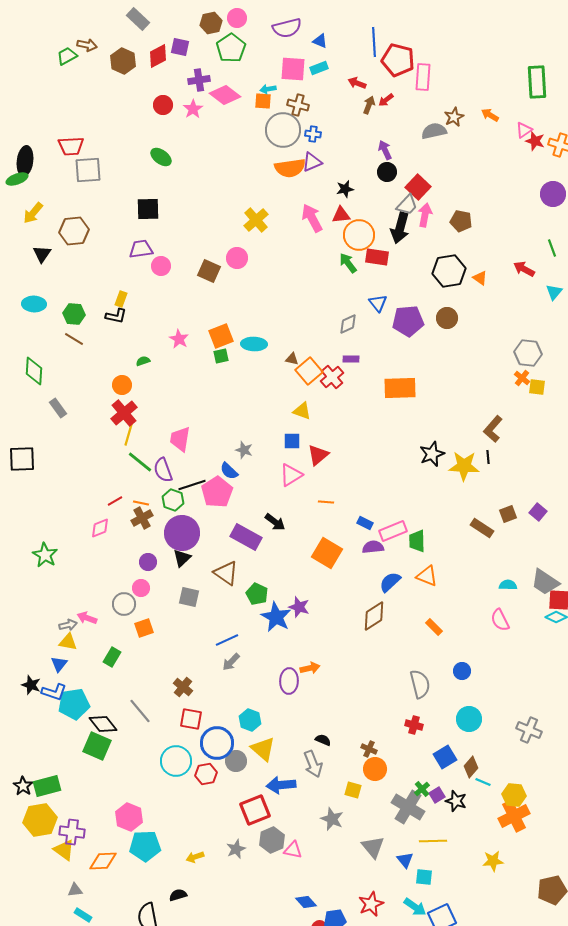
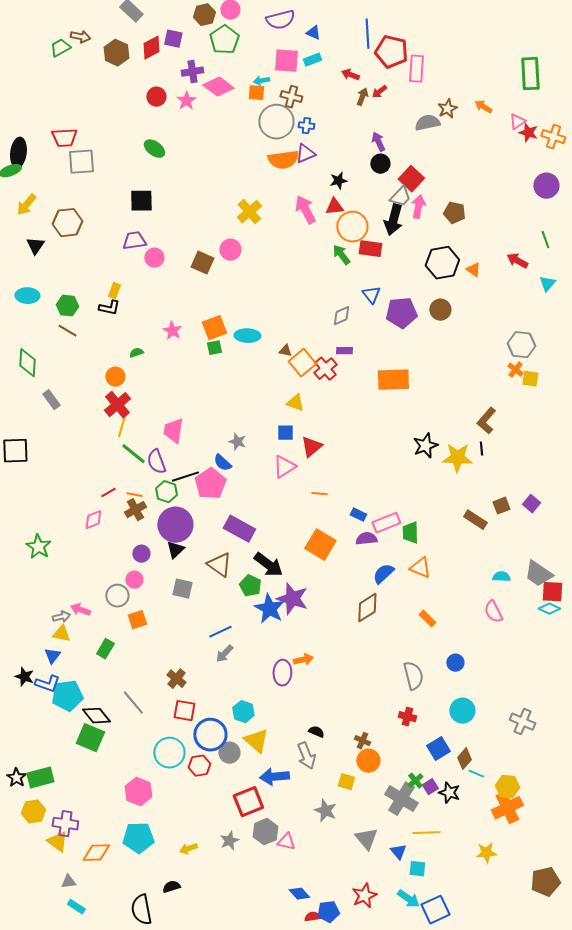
black arrow: (275, 522) -> (268, 565), moved, size x1.4
purple star: (299, 607) -> (292, 599), size x1.5
pink hexagon: (129, 817) -> (138, 792), moved
yellow hexagon: (40, 820) -> (33, 812), size x0.7

